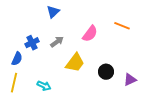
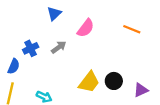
pink semicircle: (90, 34) -> (86, 28), moved
yellow trapezoid: (75, 63) -> (89, 82), moved

